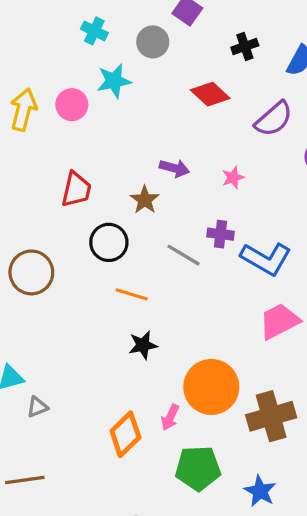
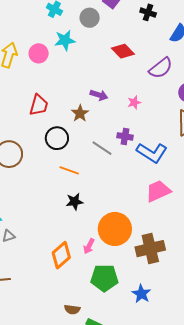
black cross: (245, 46) -> (148, 12), moved, turned 35

